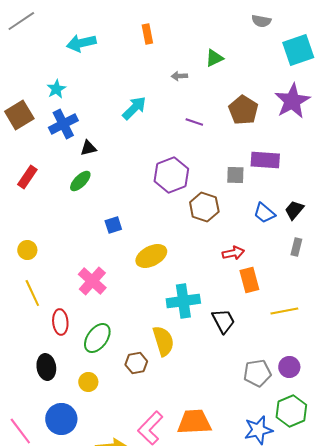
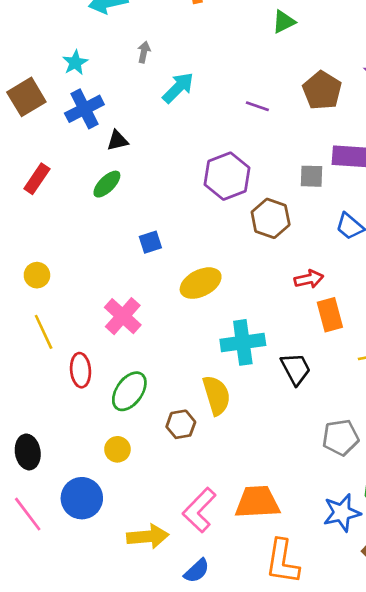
gray arrow: (179, 76) -> (144, 52), moved, turned 105
black ellipse: (46, 367) -> (28, 452), moved

